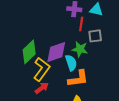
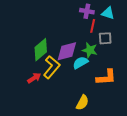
cyan semicircle: (71, 63) -> (80, 63), turned -105
orange L-shape: (78, 79) -> (106, 77), moved
red arrow: (42, 88) -> (34, 78), moved

